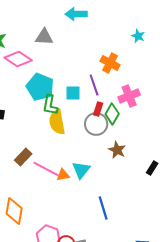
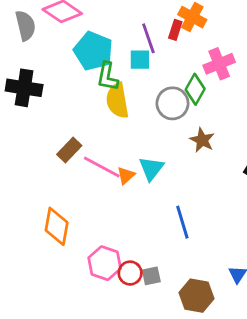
purple line: (94, 85) -> (148, 38), moved
red rectangle: (98, 109) -> (175, 30), moved
orange triangle: (63, 175) -> (126, 175), turned -32

